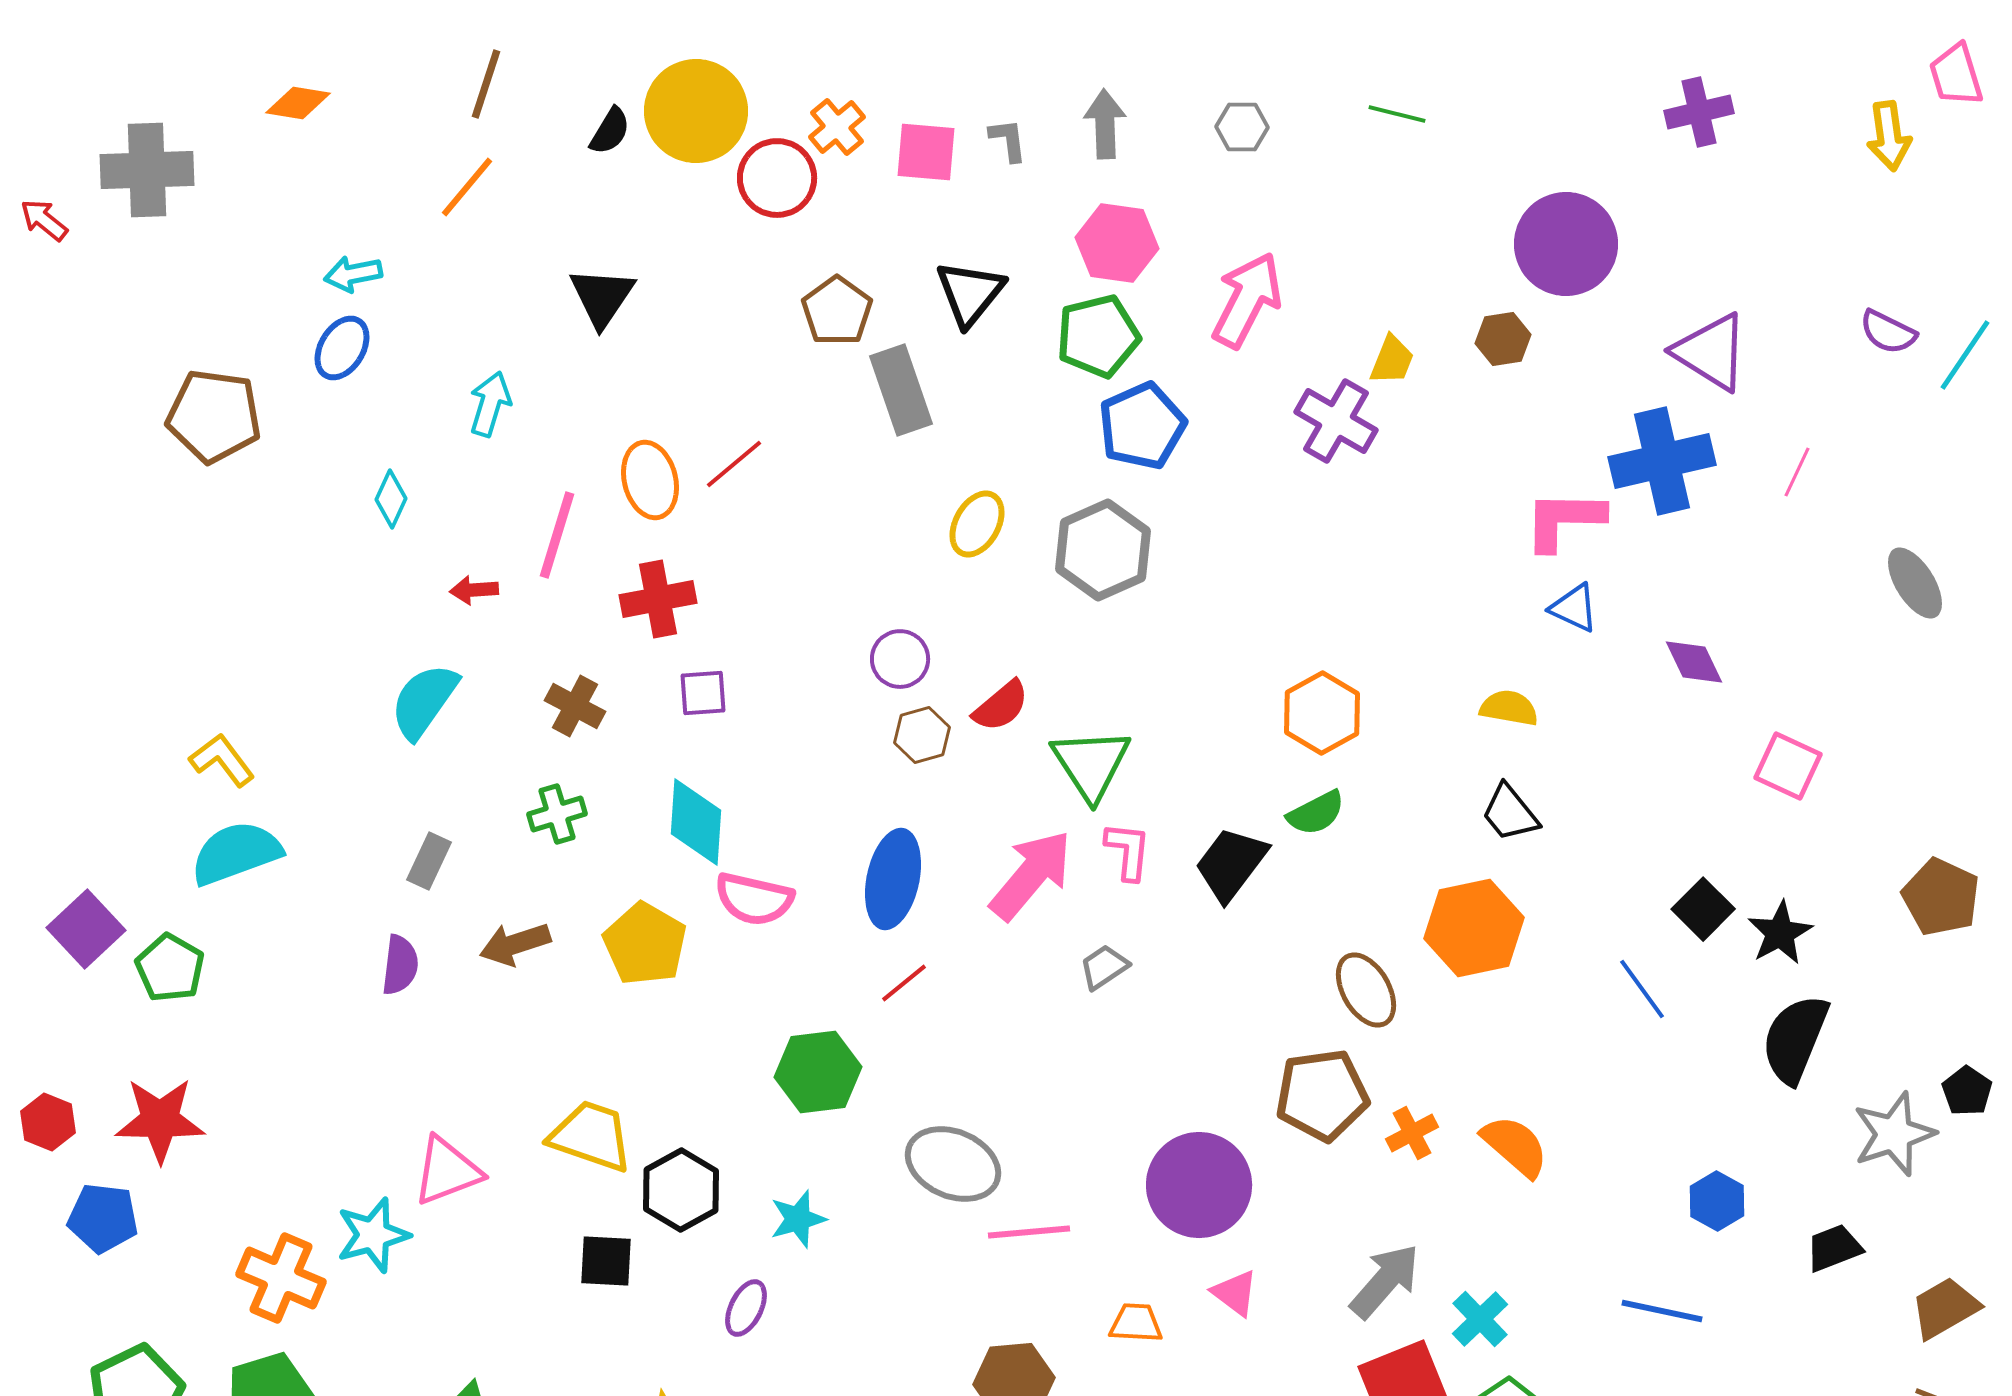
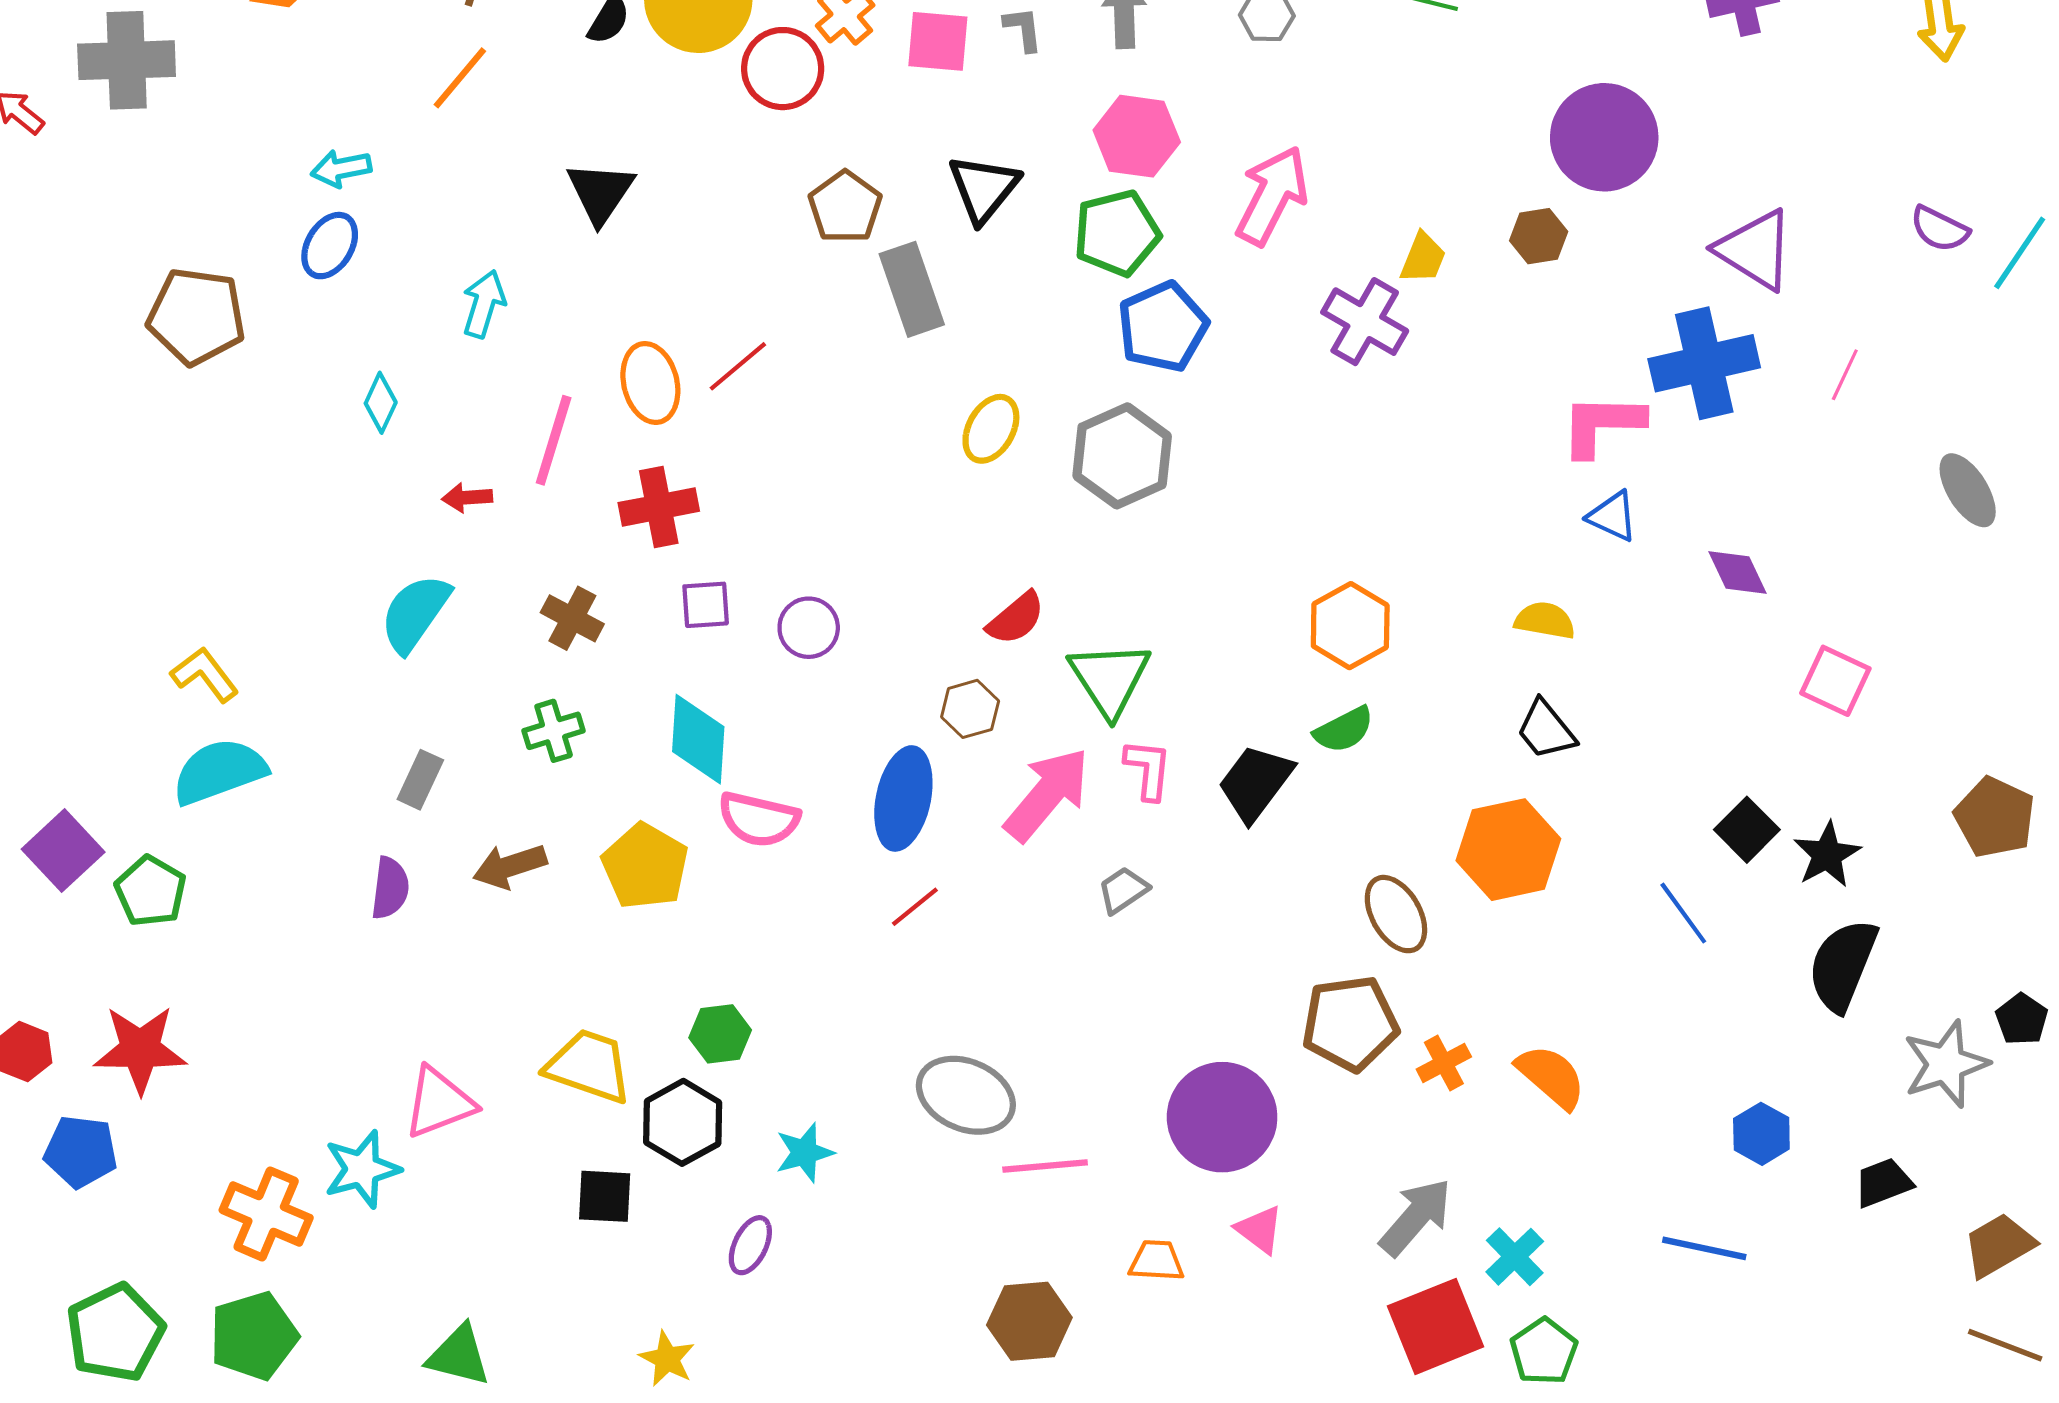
purple circle: (900, 659) -> (809, 628), moved
brown hexagon: (922, 735) -> (970, 709), moved
green hexagon: (818, 1072) -> (720, 1034), moved, size x0.7

